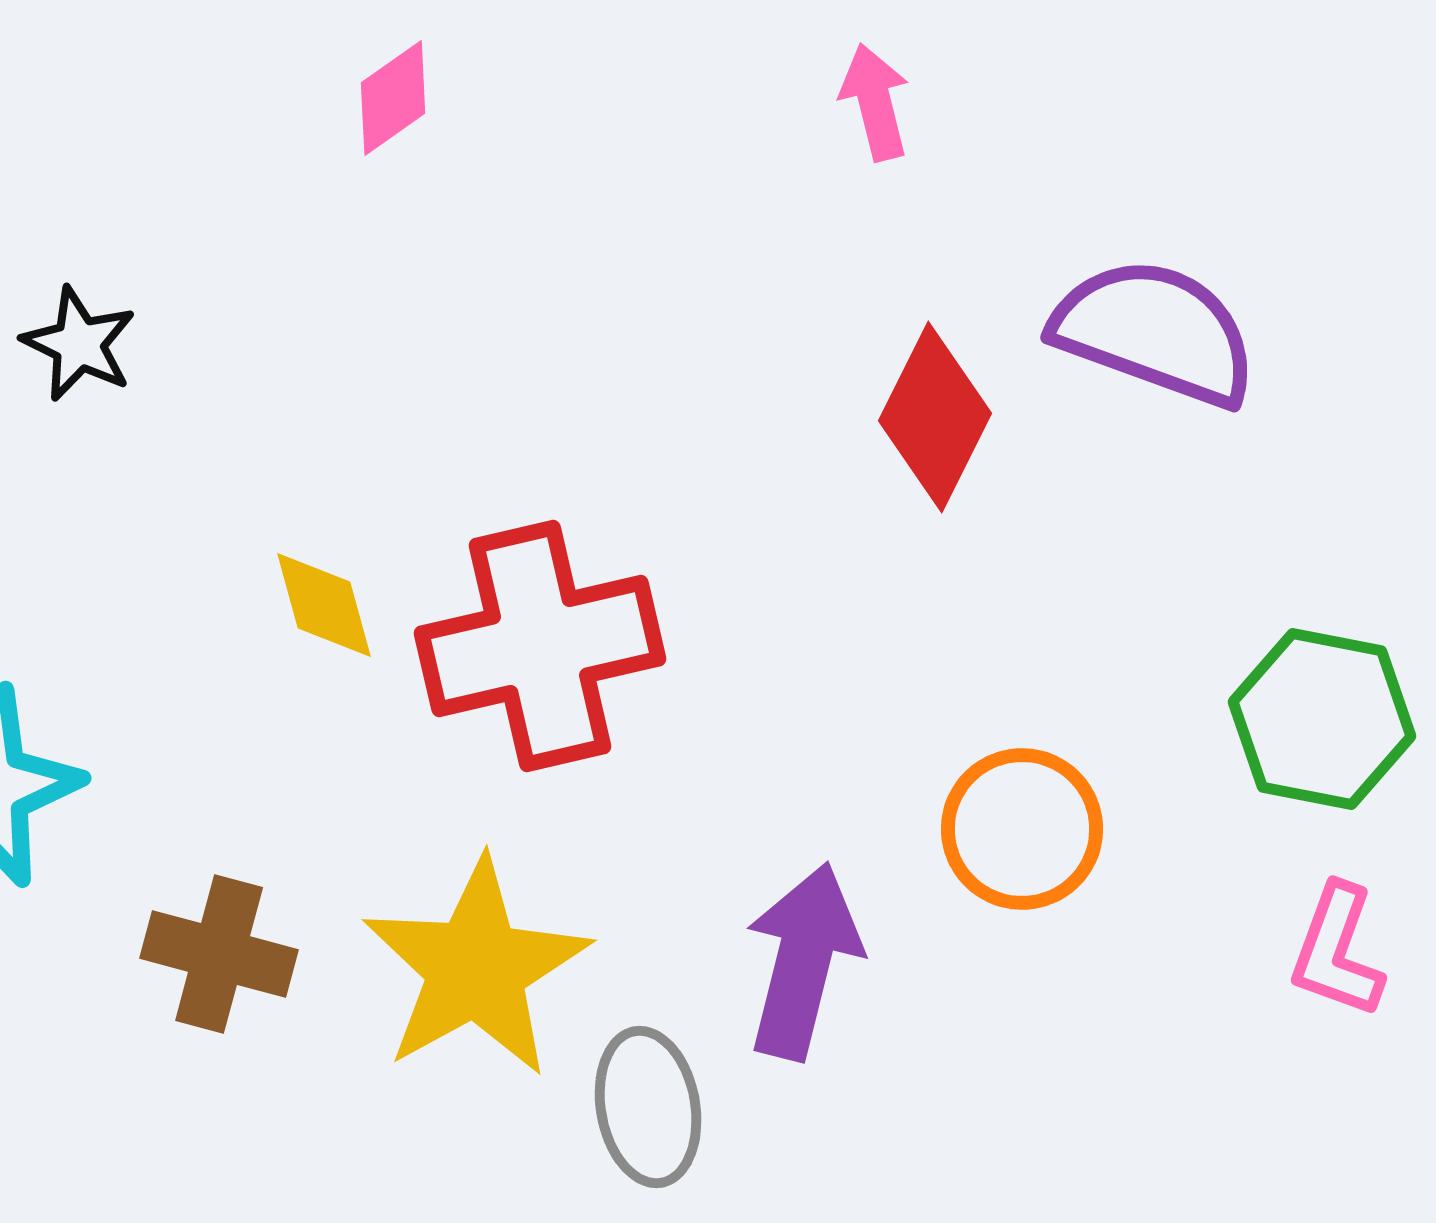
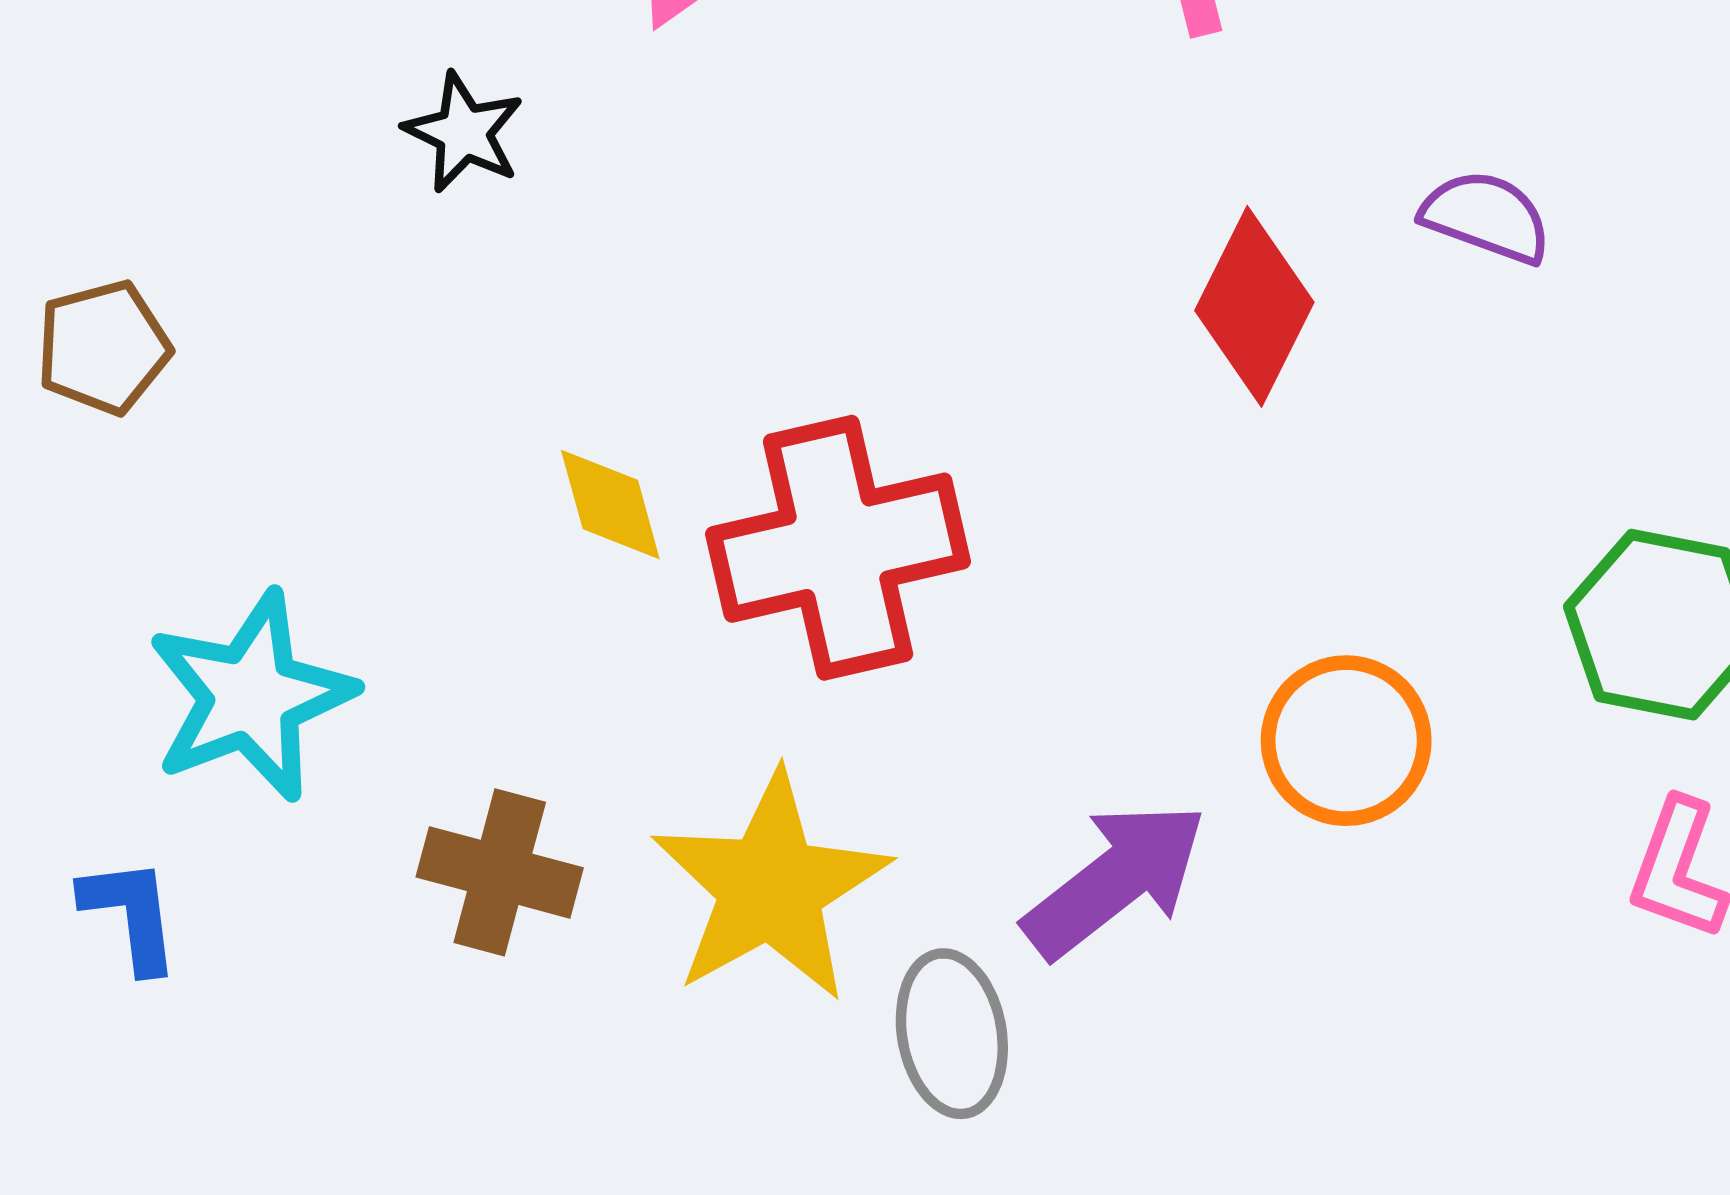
purple semicircle: (1155, 332) -> (1486, 217), size x0.6
black star: (79, 344) -> (464, 132), moved
purple arrow: (803, 961) -> (1115, 880), turned 38

